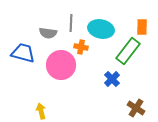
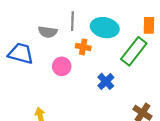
pink circle: (61, 65) -> (62, 66), size x0.6
blue cross: (112, 79) -> (106, 81), moved

